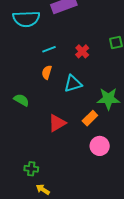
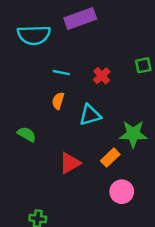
cyan line: (49, 49) -> (61, 73), turned 32

